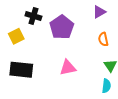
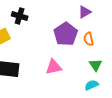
purple pentagon: (62, 27) -> (66, 34), moved
cyan semicircle: (106, 86) -> (92, 85), turned -120

